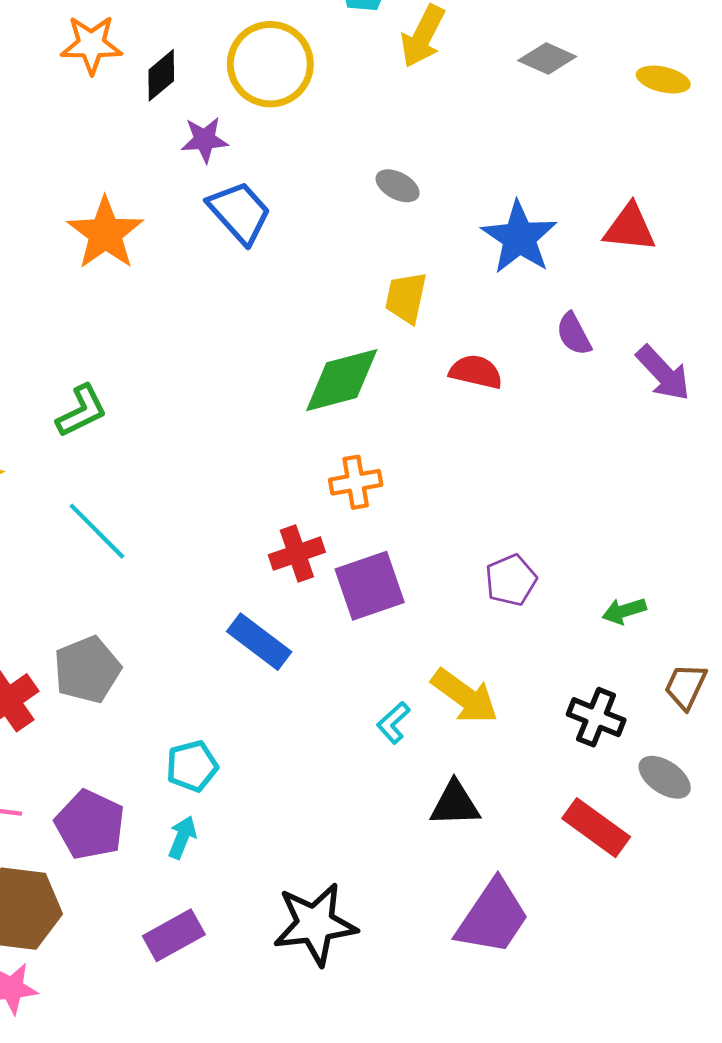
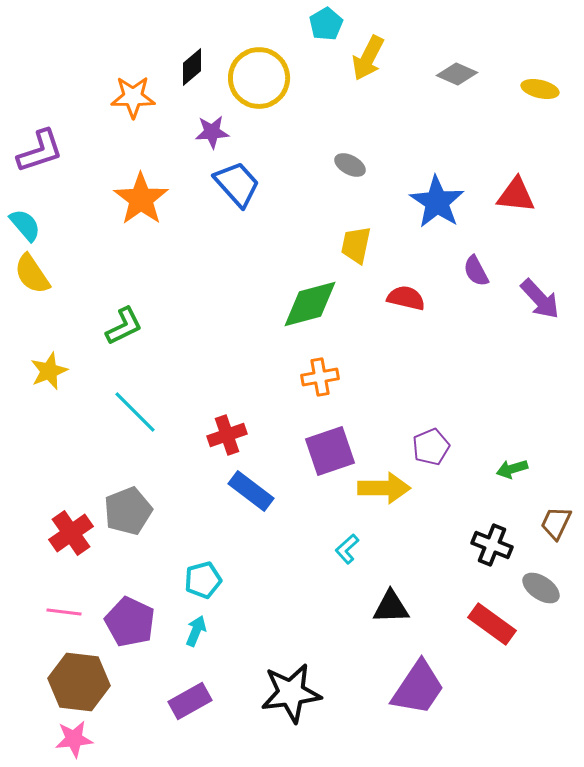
orange star: (91, 45) -> (133, 97), moved
black diamond: (161, 75) -> (192, 67), moved
red cross: (297, 554) -> (227, 435), moved
yellow arrow: (465, 696) -> (384, 488), moved, turned -36

